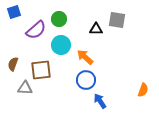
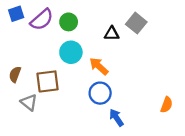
gray square: (117, 20) -> (136, 23), turned 30
purple semicircle: (36, 30) -> (42, 20), moved
gray triangle: (25, 88) -> (29, 102), turned 35

